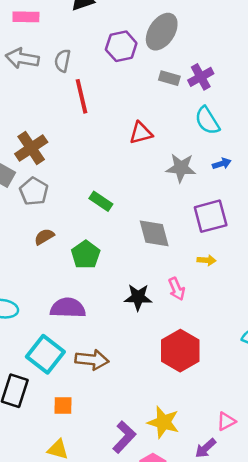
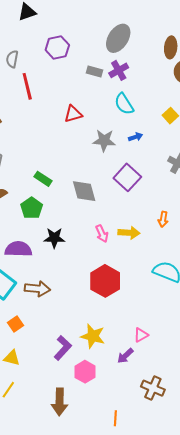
gray ellipse: (162, 32) -> (118, 38), moved
green rectangle: (101, 201) -> (43, 179), moved
purple square: (211, 216) -> (127, 177), turned -32
yellow arrow: (207, 260) -> (129, 233), moved, size x1.5
black star: (138, 297) -> (54, 238), moved
orange square: (63, 405) -> (15, 324), turned -35

